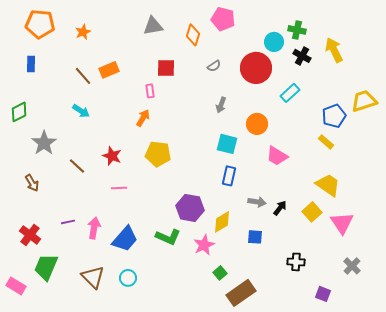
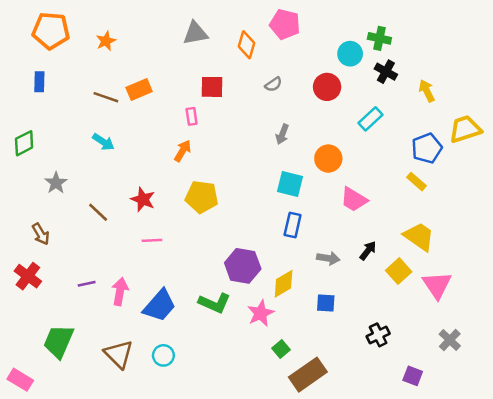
yellow arrow: (334, 50) -> (427, 91), moved, size x0.7
red circle: (256, 68) -> (327, 87), size x0.7
brown line: (83, 76) -> (106, 97), turned -30
gray star: (44, 143) -> (56, 183), size x0.7
black arrow: (280, 208) -> (368, 251), moved
red cross: (30, 235) -> (28, 276), moved
black cross: (296, 262) -> (378, 335), turned -30
pink rectangle: (16, 286) -> (20, 380), moved

